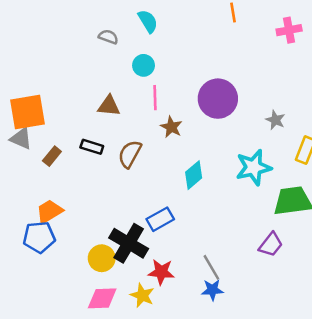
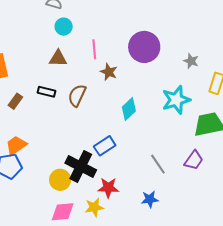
cyan circle: (144, 65) -> (64, 27), moved
gray line: (211, 267) -> (158, 164), moved
yellow star: (142, 295) -> (94, 207), turned -30

